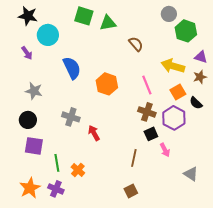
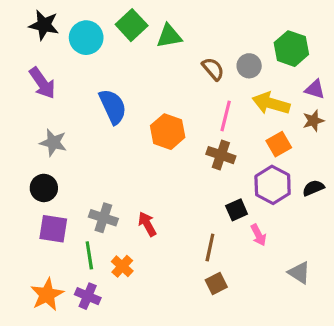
gray circle: (169, 14) -> (249, 66), moved
green square: (84, 16) -> (132, 25), turned 30
cyan circle: (48, 35) -> (86, 38), moved
purple arrow: (27, 53) -> (42, 83), size x1.5
pink line: (147, 85) -> (226, 116), moved, turned 36
black semicircle: (196, 103) -> (313, 188), moved, turned 112
brown cross: (147, 112) -> (221, 155), moved
gray cross: (71, 117) -> (103, 218), moved
red arrow: (94, 133) -> (147, 224), moved
brown square: (131, 191) -> (216, 284), moved

